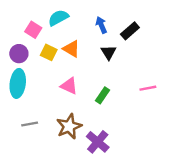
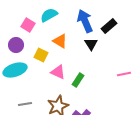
blue arrow: (101, 25) -> (85, 21), size x1.6
yellow square: (49, 52) -> (41, 55), moved
cyan ellipse: (18, 83) -> (15, 70), turned 65
green rectangle: (102, 95) -> (78, 80), moved

